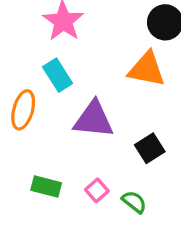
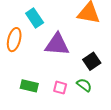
pink square: (97, 190) -> (60, 88), turned -32
green semicircle: (134, 202) -> (84, 85), moved

